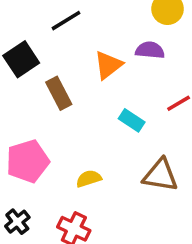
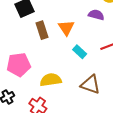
orange triangle: (108, 65) -> (66, 28), moved, turned -36
yellow semicircle: (89, 179) -> (51, 80), size x1.5

